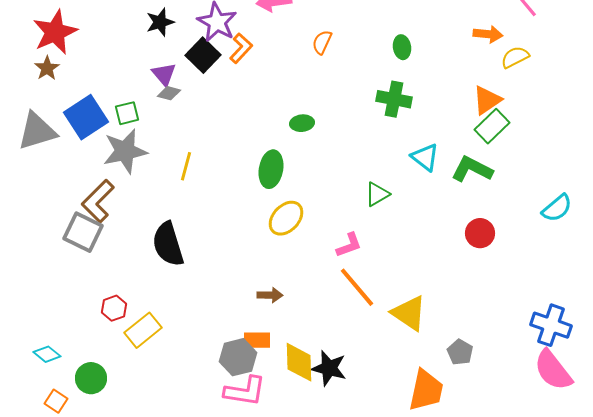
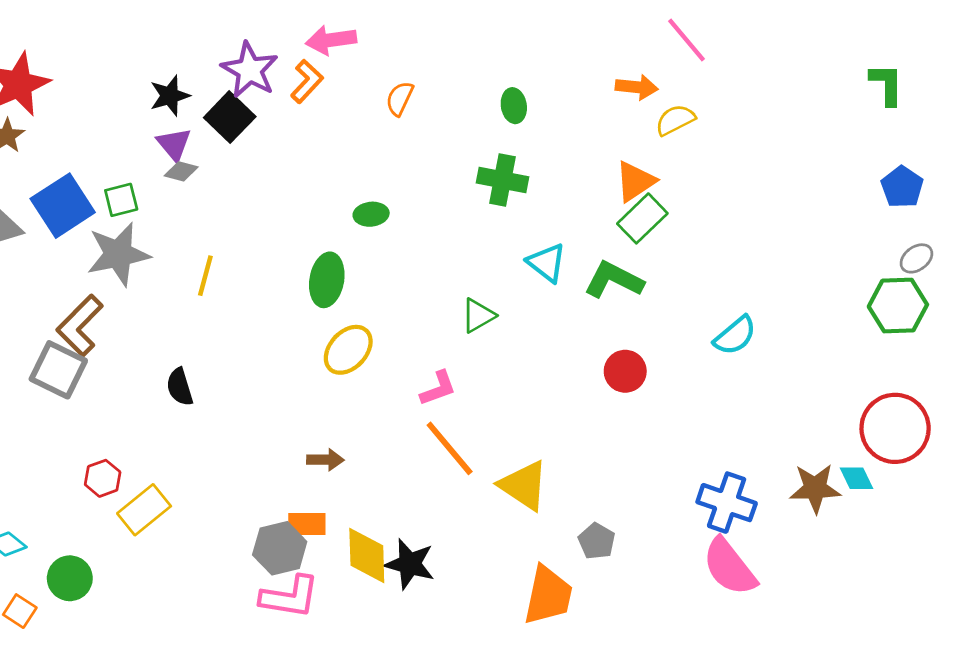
black star: (160, 22) -> (170, 96), moved
orange L-shape: (241, 48) -> (307, 81), moved
black semicircle: (168, 244) -> (180, 387), size x0.6

